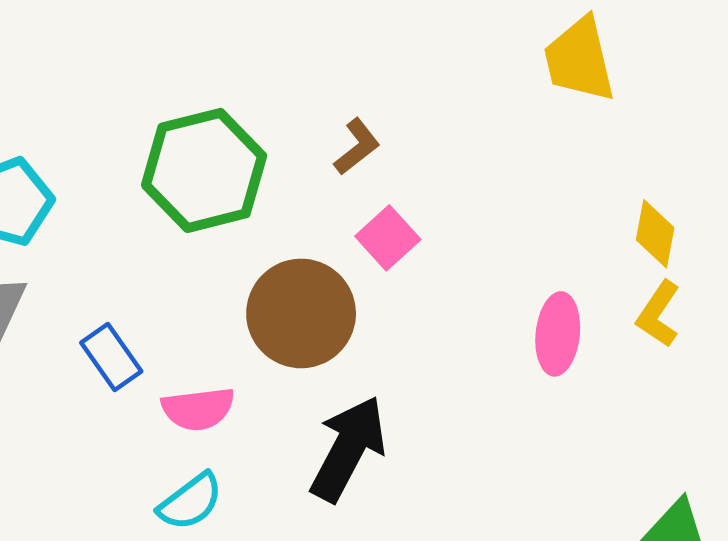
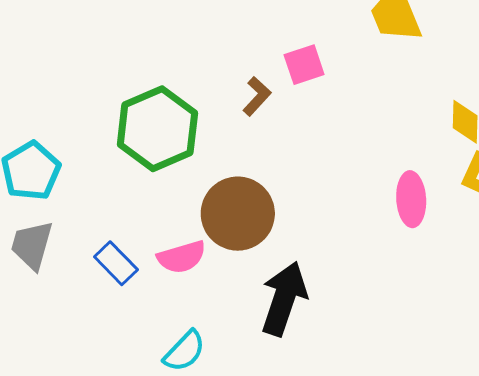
pink square: (388, 238) -> (304, 65), moved, turned 33
pink semicircle: (198, 409) -> (182, 257), moved

